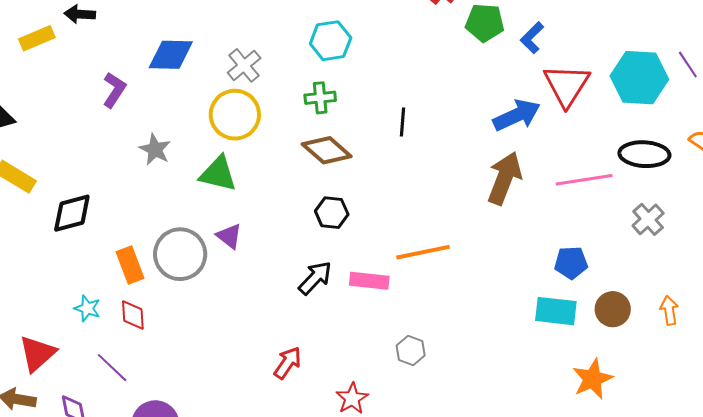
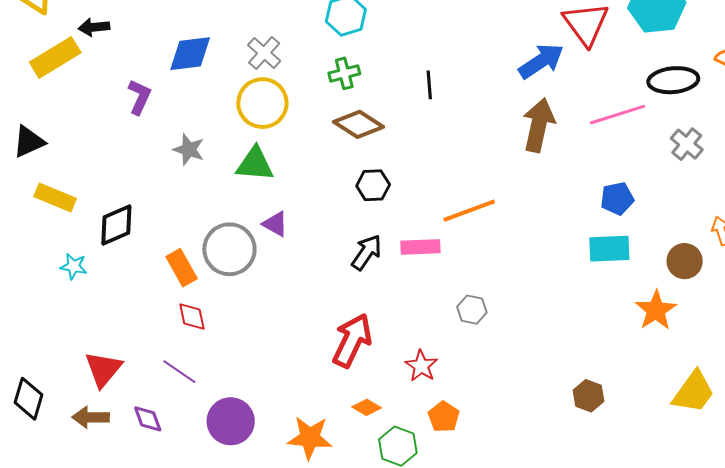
yellow rectangle: (37, 38) -> (55, 57), size x1.4
cyan star: (87, 308) -> (74, 266), moved
brown circle: (613, 309) -> (685, 261), moved
red arrow: (288, 363) -> (352, 340), size x1.6

